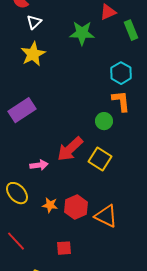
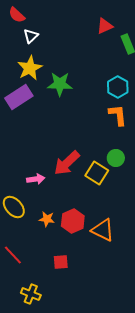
green star: (82, 33) -> (60, 84), moved
purple rectangle: (22, 110) -> (19, 97), moved
green circle: (104, 121) -> (116, 158), moved

